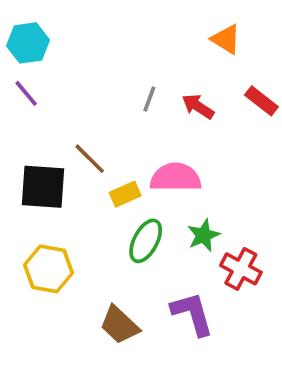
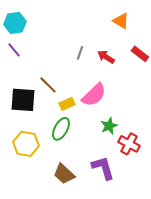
pink semicircle: (176, 177) -> (94, 95), turned 136
green ellipse: (146, 241) -> (61, 129), moved

